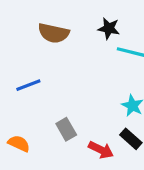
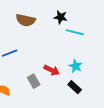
red arrow: (101, 150) -> (52, 70), moved

